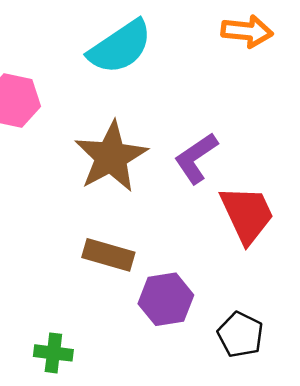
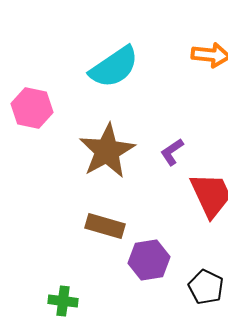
purple L-shape: (196, 158) -> (172, 152), size x0.7

